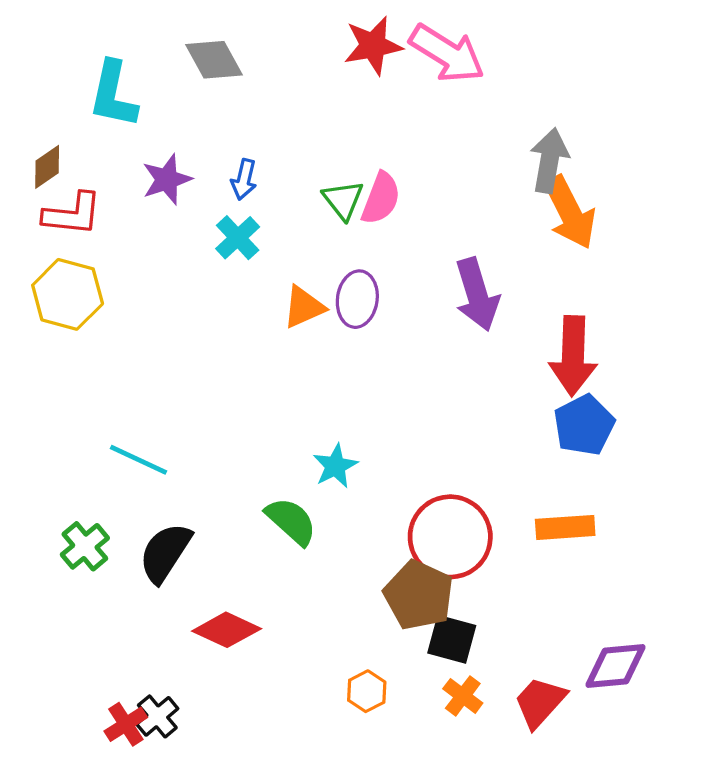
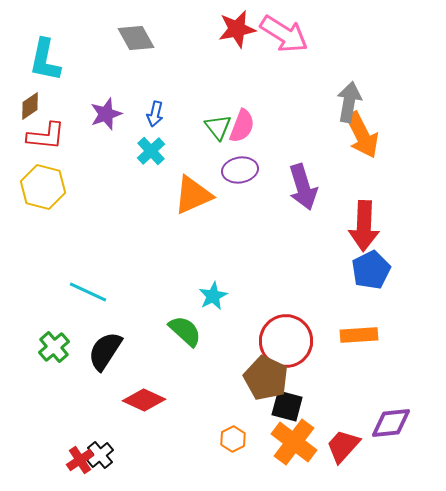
cyan L-shape: (113, 94) -> (45, 60), moved
purple ellipse: (357, 299) -> (240, 170), moved, turned 72
orange triangle: (304, 307) -> (193, 195), size x1.4
orange cross: (463, 696) -> (294, 442), size x1.8

